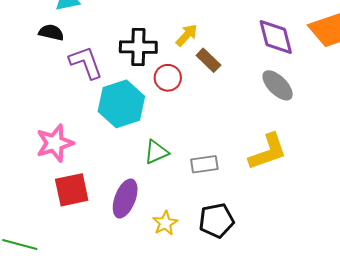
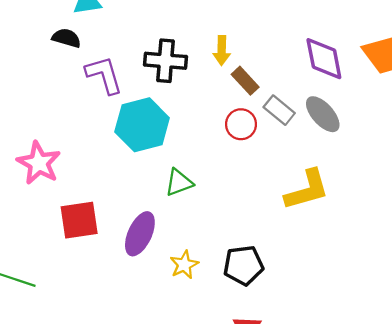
yellow arrow: (187, 35) -> (222, 50), turned 135
red circle: (168, 78) -> (241, 124), moved
pink star: (55, 143) -> (39, 163), moved, turned -30
gray rectangle: (204, 164) -> (279, 110), moved, turned 44

